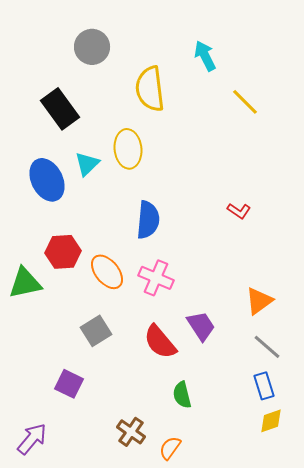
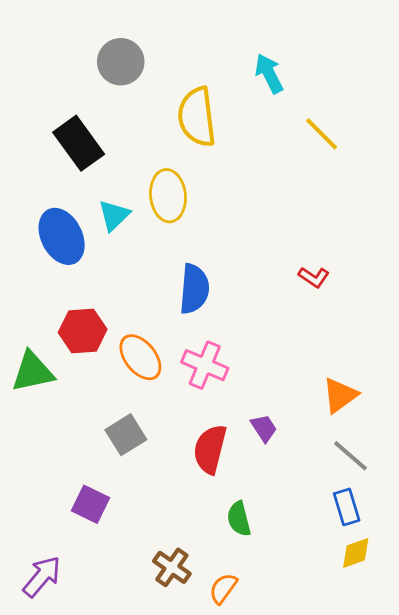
purple trapezoid: (201, 326) -> (264, 428), size x0.7
red semicircle: (160, 342) -> (210, 449), turned 54

